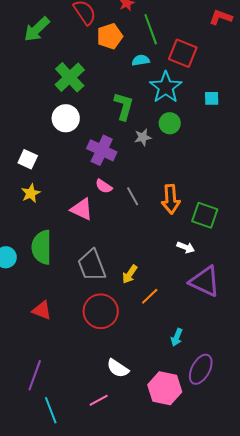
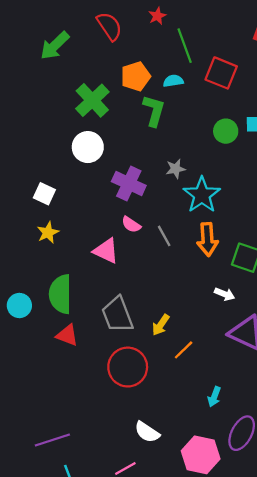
orange pentagon: (110, 36) -> (136, 76), moved
cyan star: (166, 87) -> (202, 195), moved
green L-shape: (124, 106) -> (154, 111), moved
green circle: (170, 123) -> (226, 131), moved
red triangle: (42, 310) -> (67, 335), moved
purple line: (35, 375) -> (52, 440), turned 52

